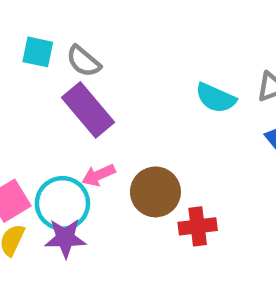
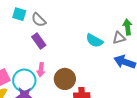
purple rectangle: (88, 110) -> (39, 41), size x0.7
pink arrow: (99, 175) -> (41, 70), turned -64

